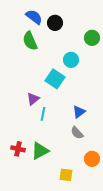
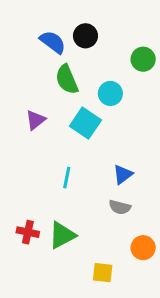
blue semicircle: (34, 17) -> (53, 42), moved
green semicircle: (30, 41) -> (67, 79), moved
purple triangle: (33, 99) -> (36, 120), moved
gray semicircle: (77, 133) -> (120, 207), turned -32

